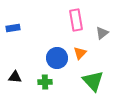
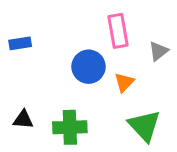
blue circle: (57, 58) -> (88, 67), moved
green cross: (45, 82) -> (70, 127), size x1.5

